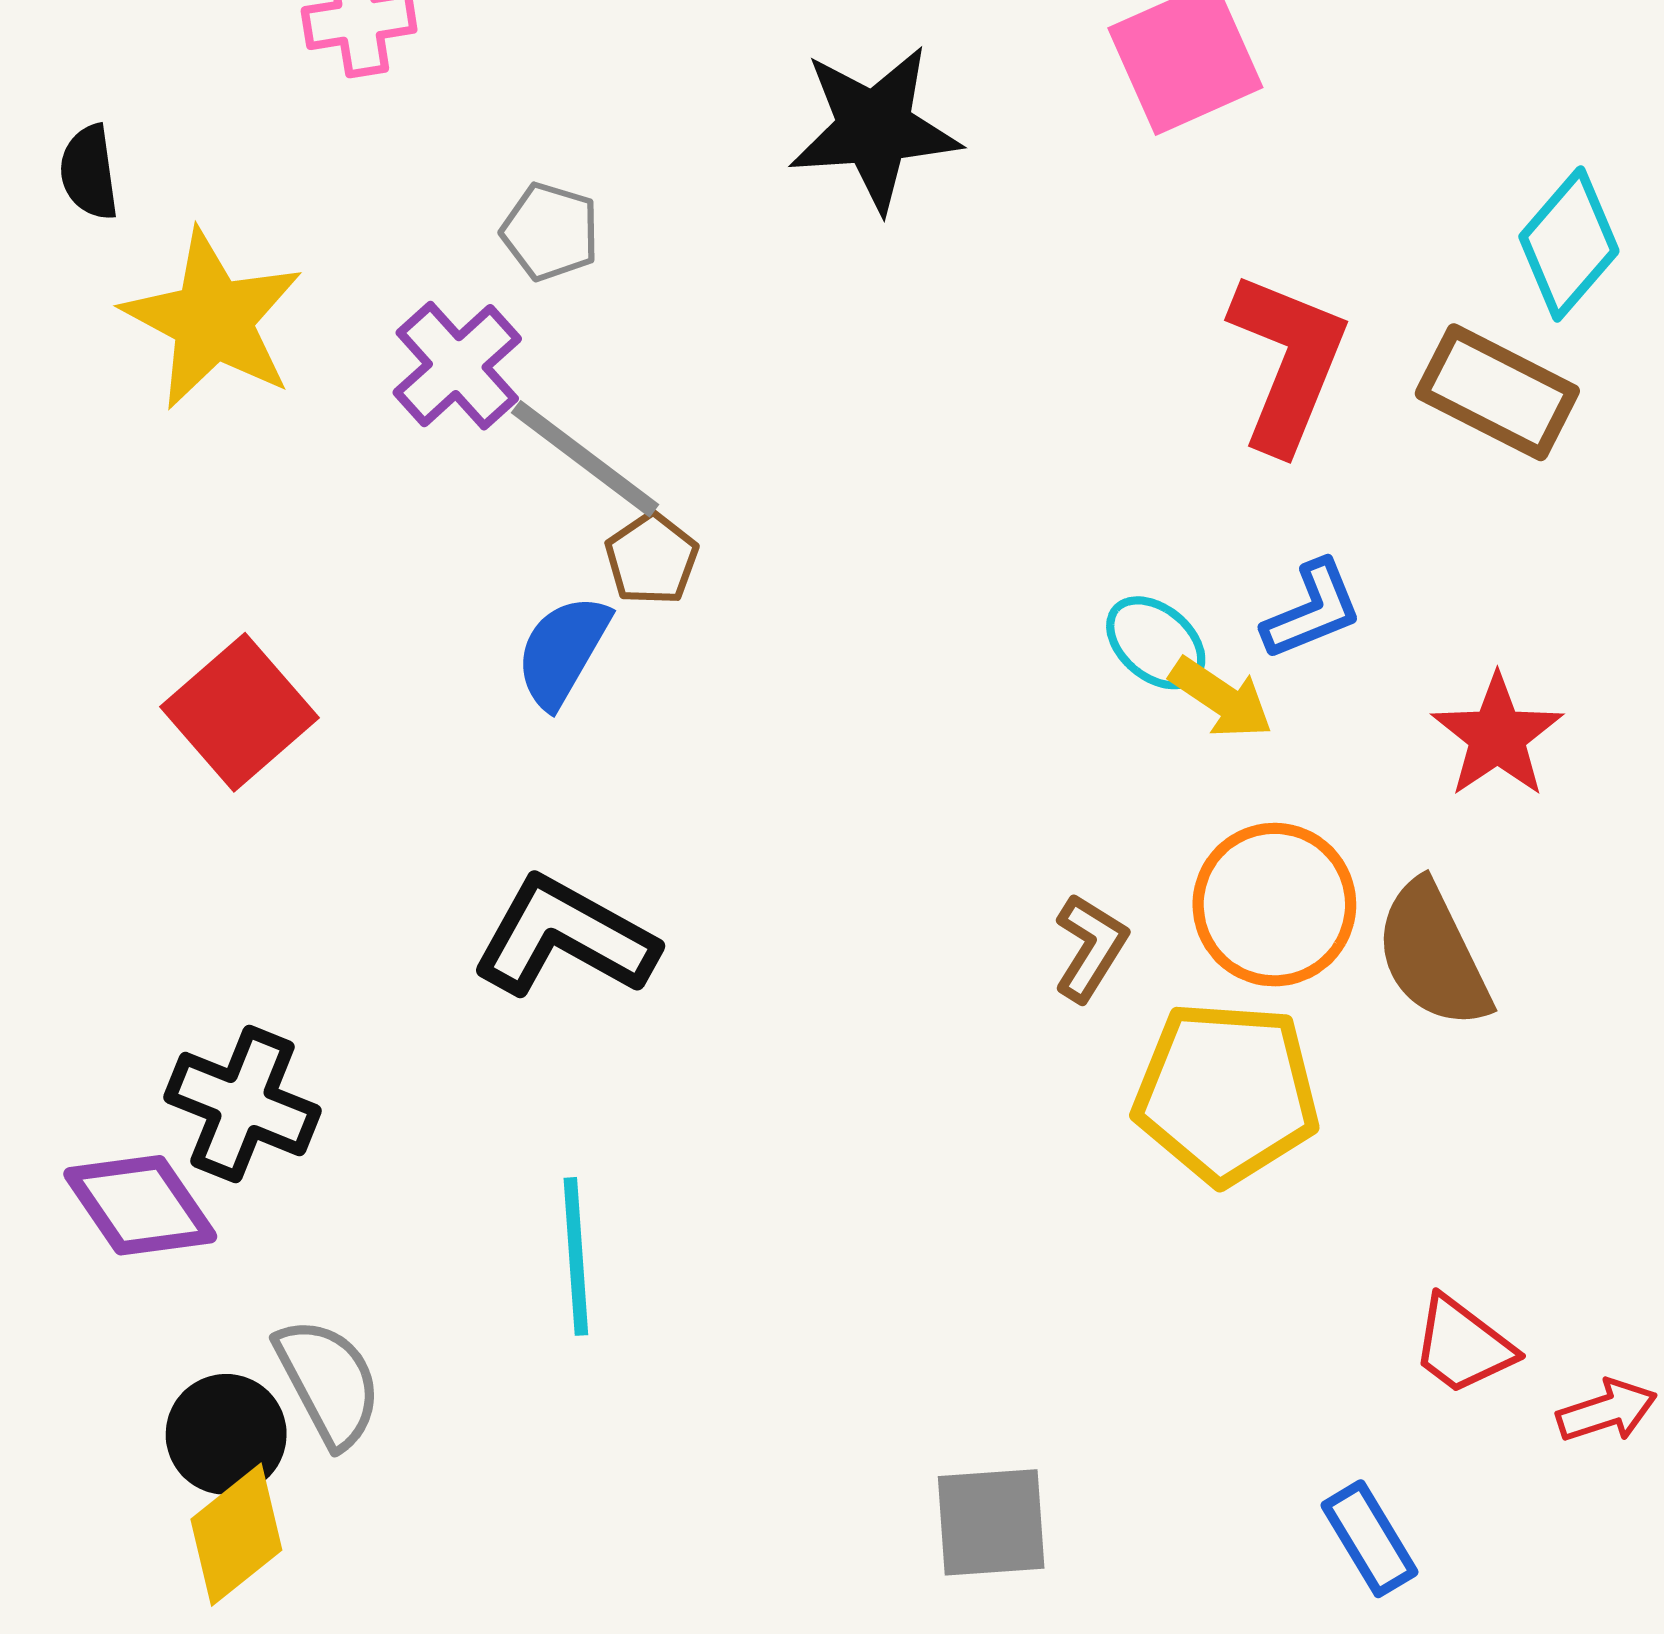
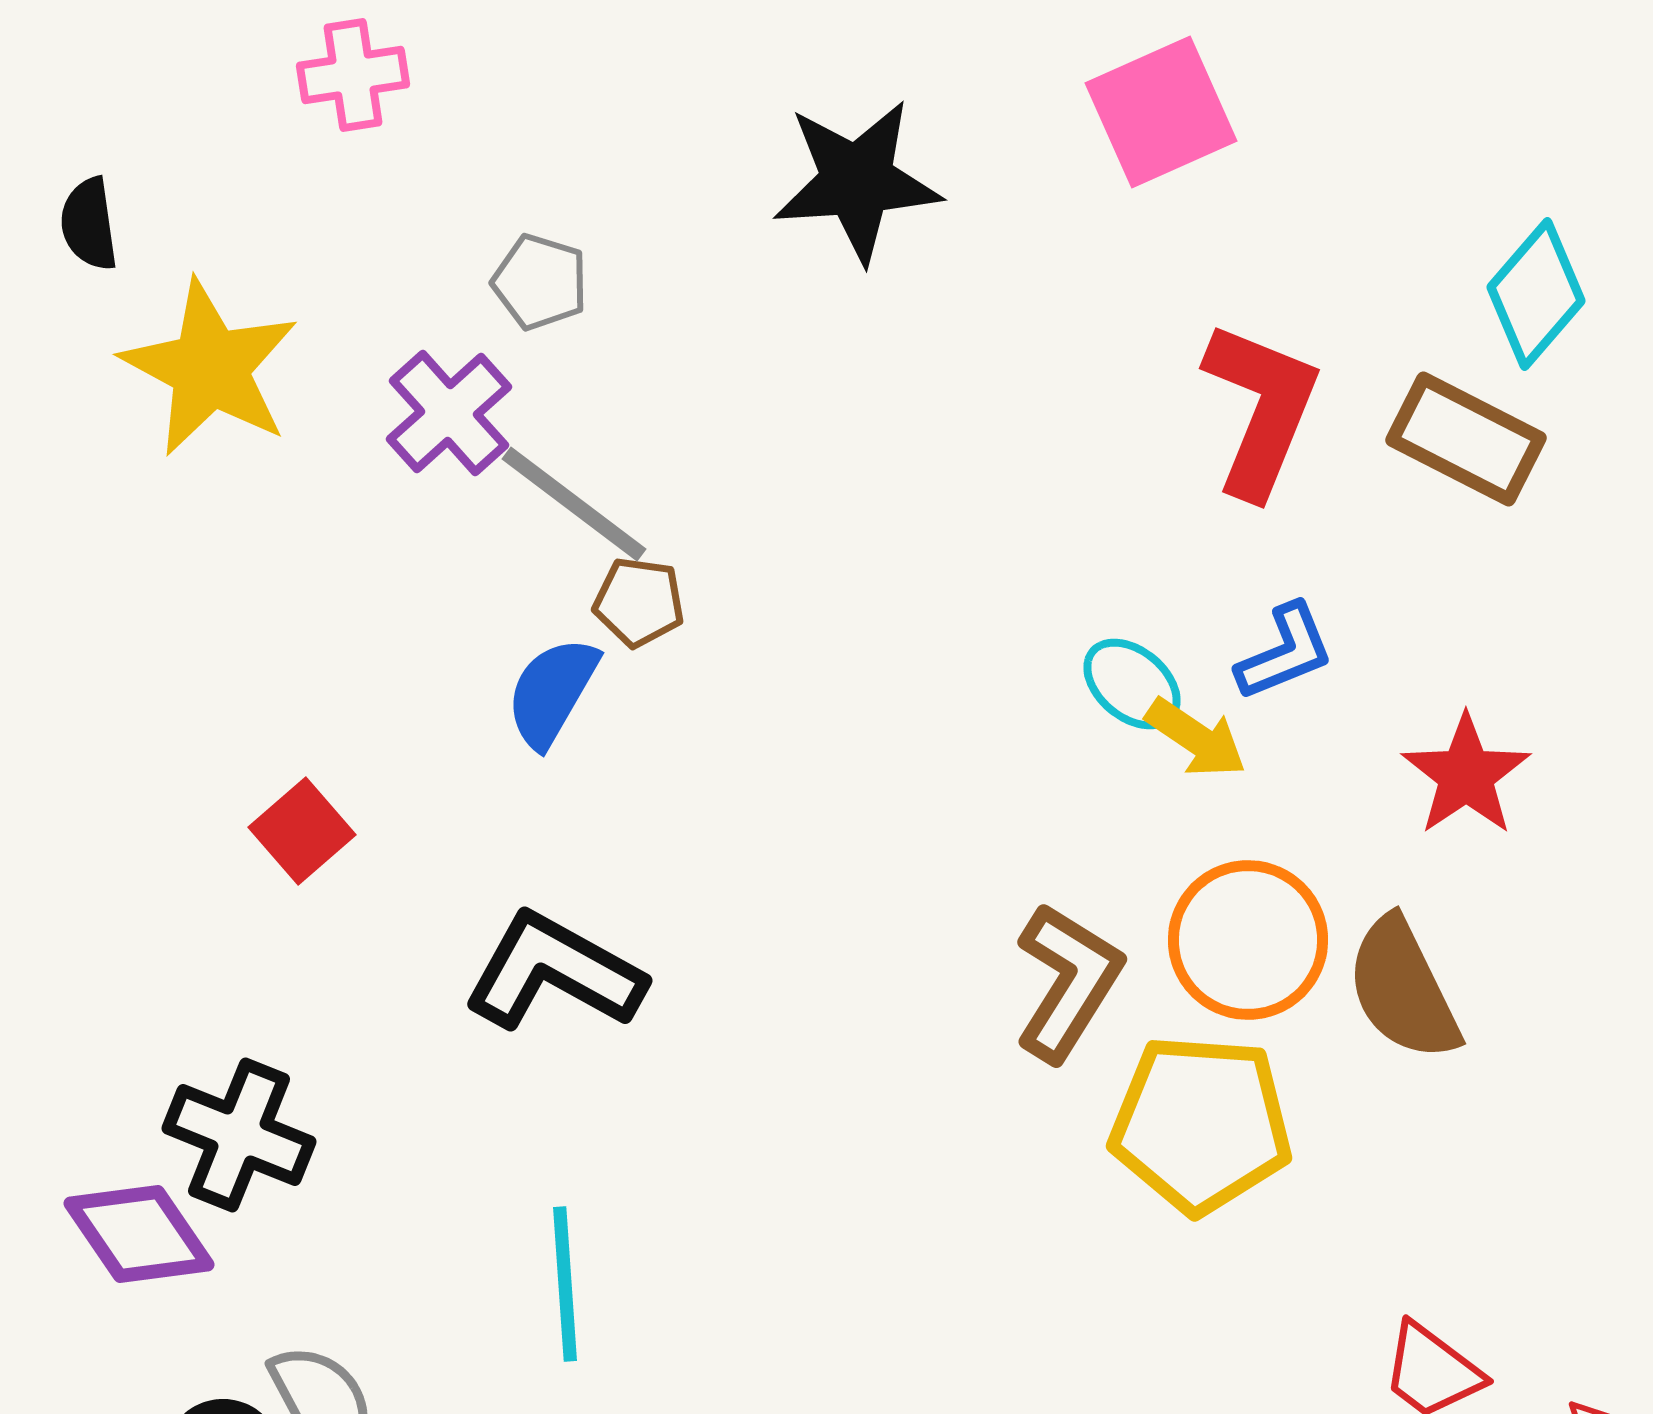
brown pentagon: (652, 559) -> (639, 602), turned -30
red square: (239, 712) -> (302, 831), moved, size x0.7
brown L-shape: (1090, 948) -> (1068, 982), size x1.5

